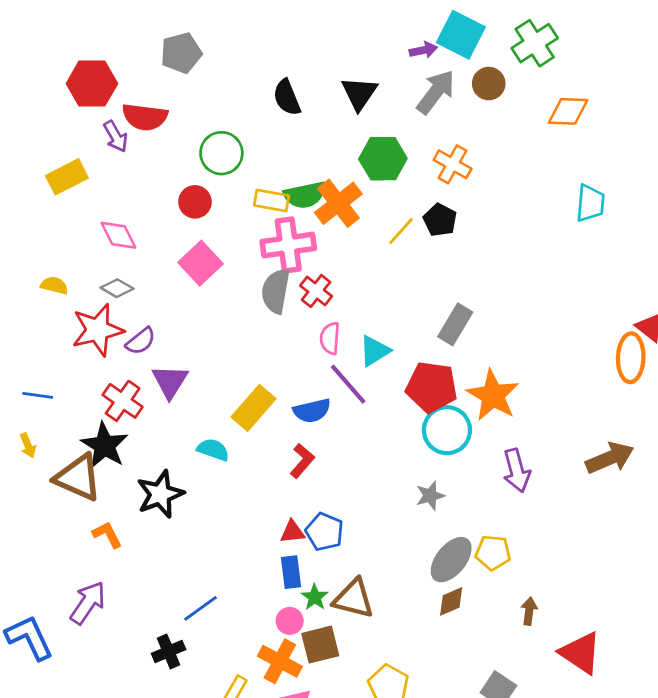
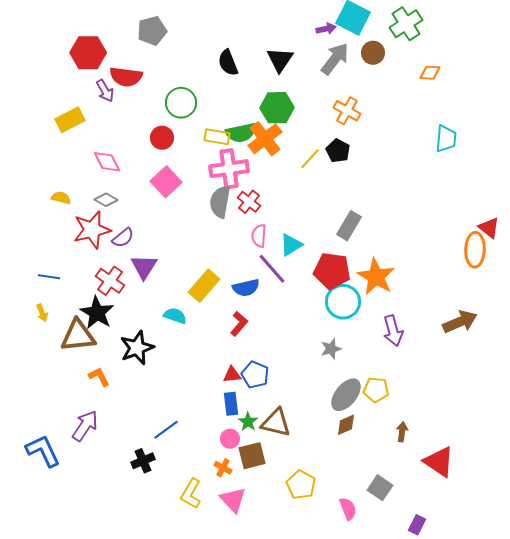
orange diamond: (568, 111) -> (430, 73), size x0.7
green hexagon: (383, 159) -> (277, 108), moved
brown triangle: (78, 477) -> (78, 336), turned -30
orange cross: (280, 661) -> (223, 468), size x0.6

